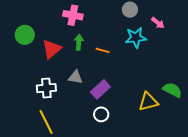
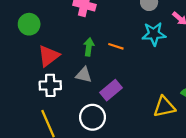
green arrow: (79, 42) -> (89, 47), moved
red triangle: (52, 49) -> (49, 56), moved
white circle: (101, 114) -> (92, 117), moved, size x1.5

